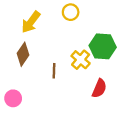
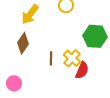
yellow cross: (81, 60) -> (72, 58), moved
red semicircle: (99, 88) -> (82, 70), moved

